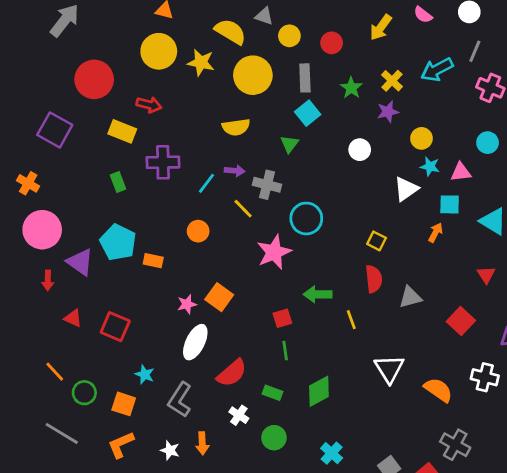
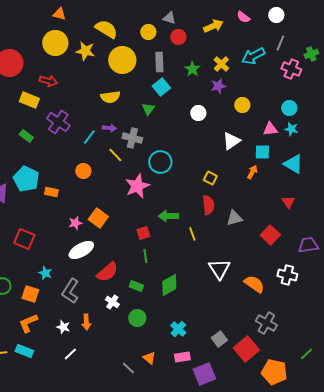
gray triangle: (264, 16) -> (169, 18), moved
yellow arrow: (381, 27) -> (213, 26), turned -150
purple cross: (163, 162) -> (58, 122), turned 35
cyan star: (430, 166) -> (291, 129), moved
green rectangle: (118, 182) -> (26, 136), turned -32
white ellipse: (195, 342) -> (81, 250), turned 35

